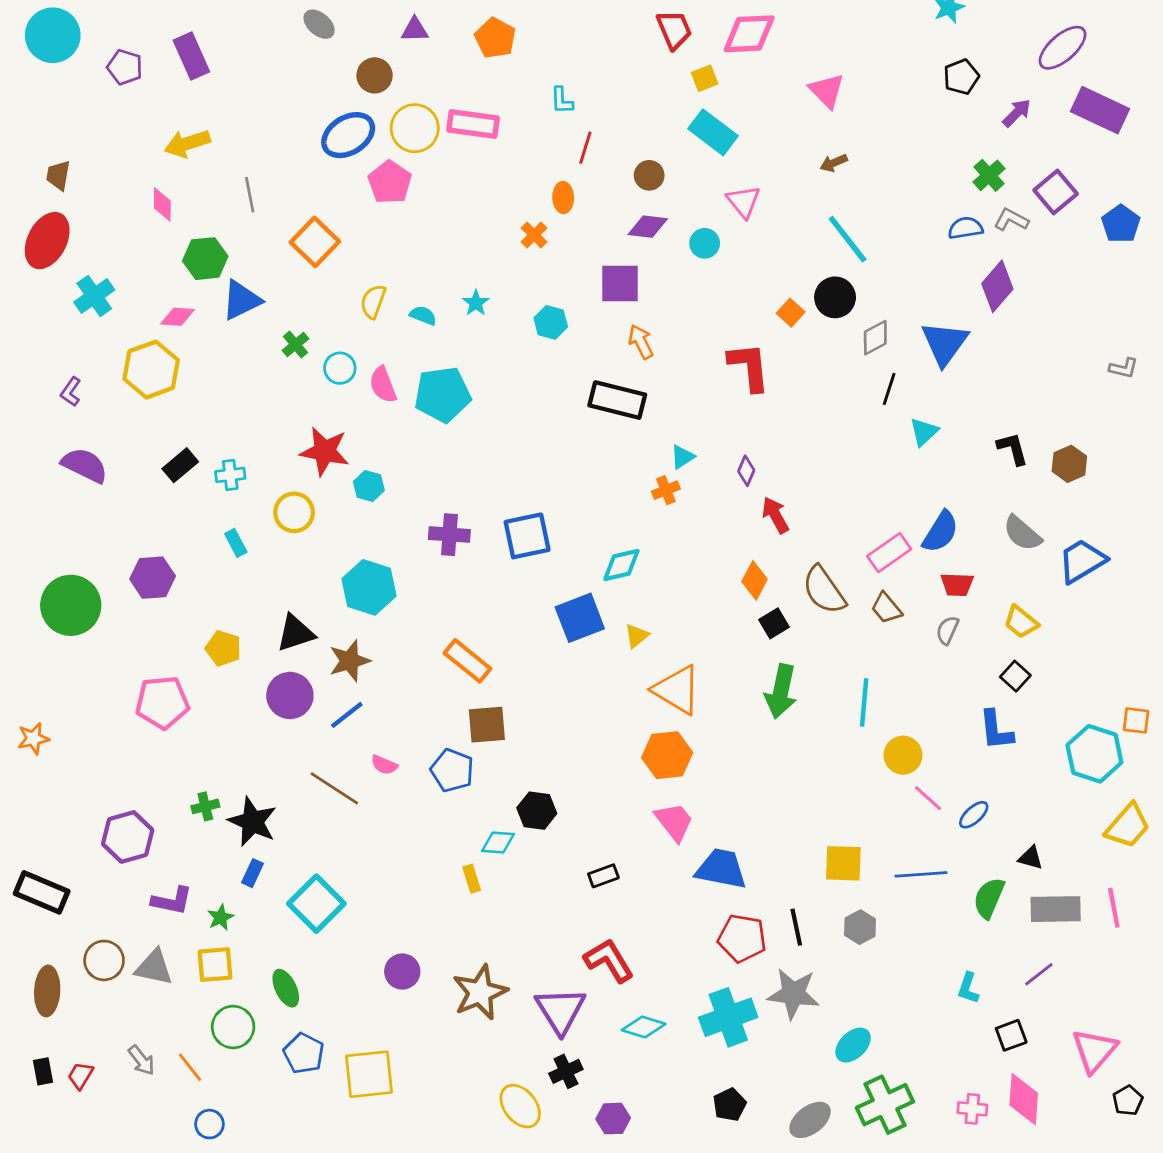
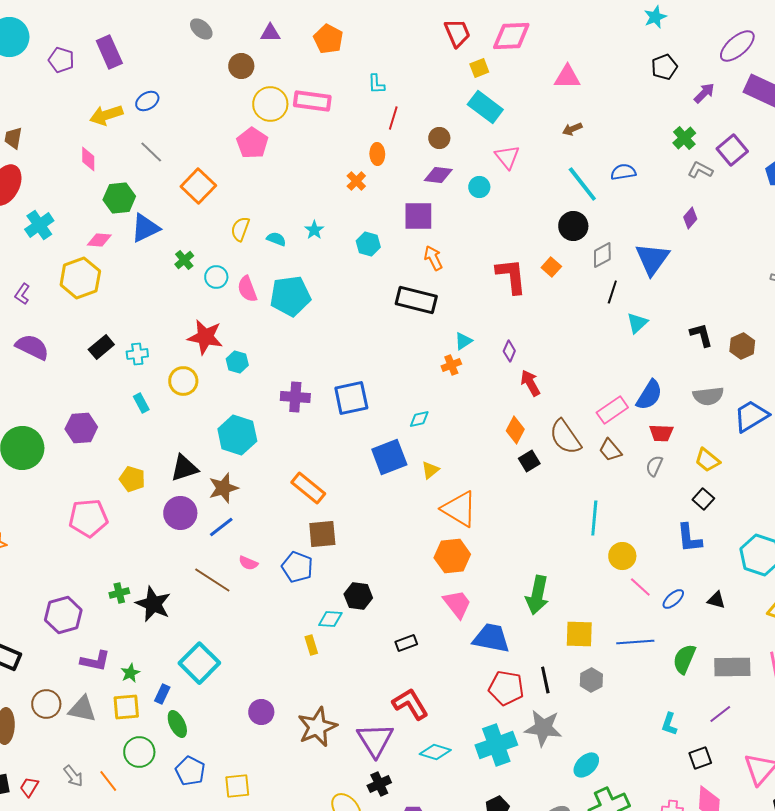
pink triangle: (827, 91) -> (567, 77), turned -44
blue ellipse: (348, 135) -> (147, 101), moved, size x0.6
gray line: (250, 195) -> (151, 152), turned -35
blue semicircle: (965, 228) -> (623, 172), moved
purple diamond: (997, 286) -> (690, 218), size x0.6
orange square: (791, 313) -> (551, 267), moved
gray semicircle: (1022, 533) -> (708, 396), turned -48
cyan diamond: (621, 565) -> (419, 419), size x0.7
green arrow: (781, 691) -> (537, 595), moved
black triangle: (1031, 858) -> (716, 600), moved
blue rectangle: (252, 873) -> (162, 694), moved
yellow square: (369, 1074) -> (237, 786), size x0.7

